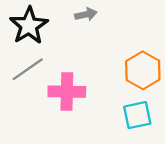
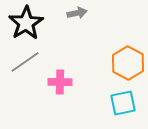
pink cross: (67, 92) -> (60, 82), size x0.7

